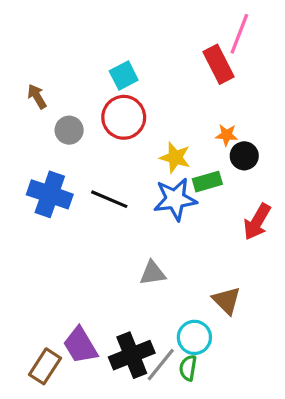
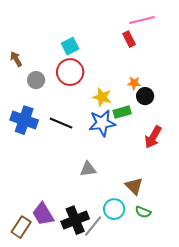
pink line: (239, 34) -> (142, 20), turned 55
red rectangle: (219, 64) -> (129, 39), size x0.7
green semicircle: (188, 368) -> (143, 212), moved, turned -77

